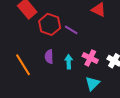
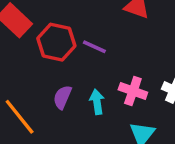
purple semicircle: (49, 57) -> (62, 97), turned 32

